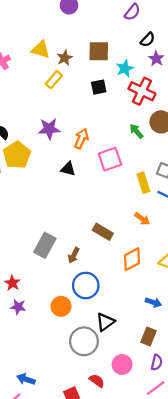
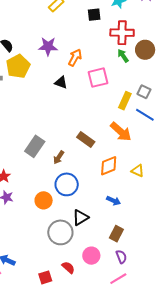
red cross: (142, 91) -> (122, 33), moved, turned -30
yellow rectangle: (143, 183) -> (125, 101), turned 36
orange arrow: (142, 219) -> (121, 132), size x1.6
blue arrow: (153, 302) -> (114, 201), moved
purple semicircle: (157, 362) -> (121, 257), turned -40

